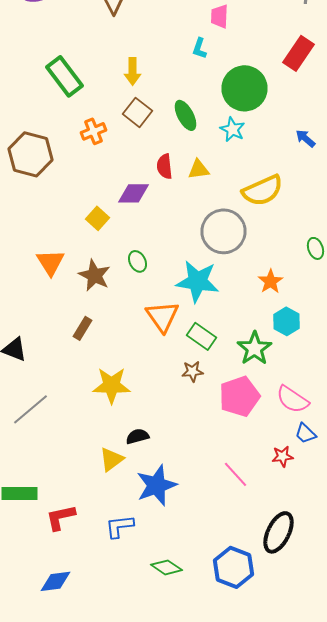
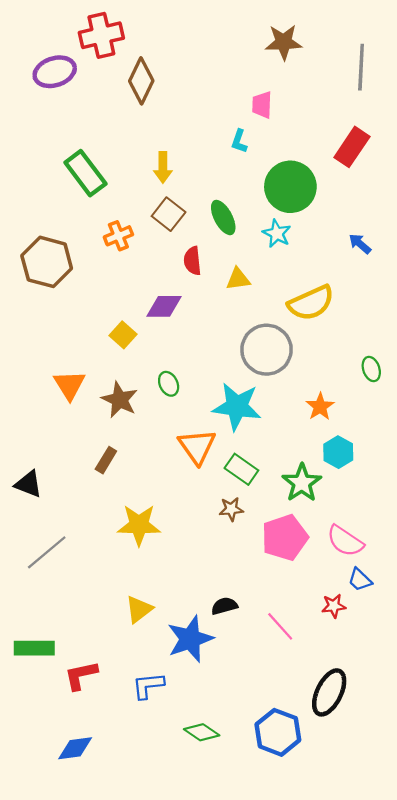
red semicircle: (164, 166) -> (192, 261), moved
black semicircle: (138, 436) -> (224, 606), moved

